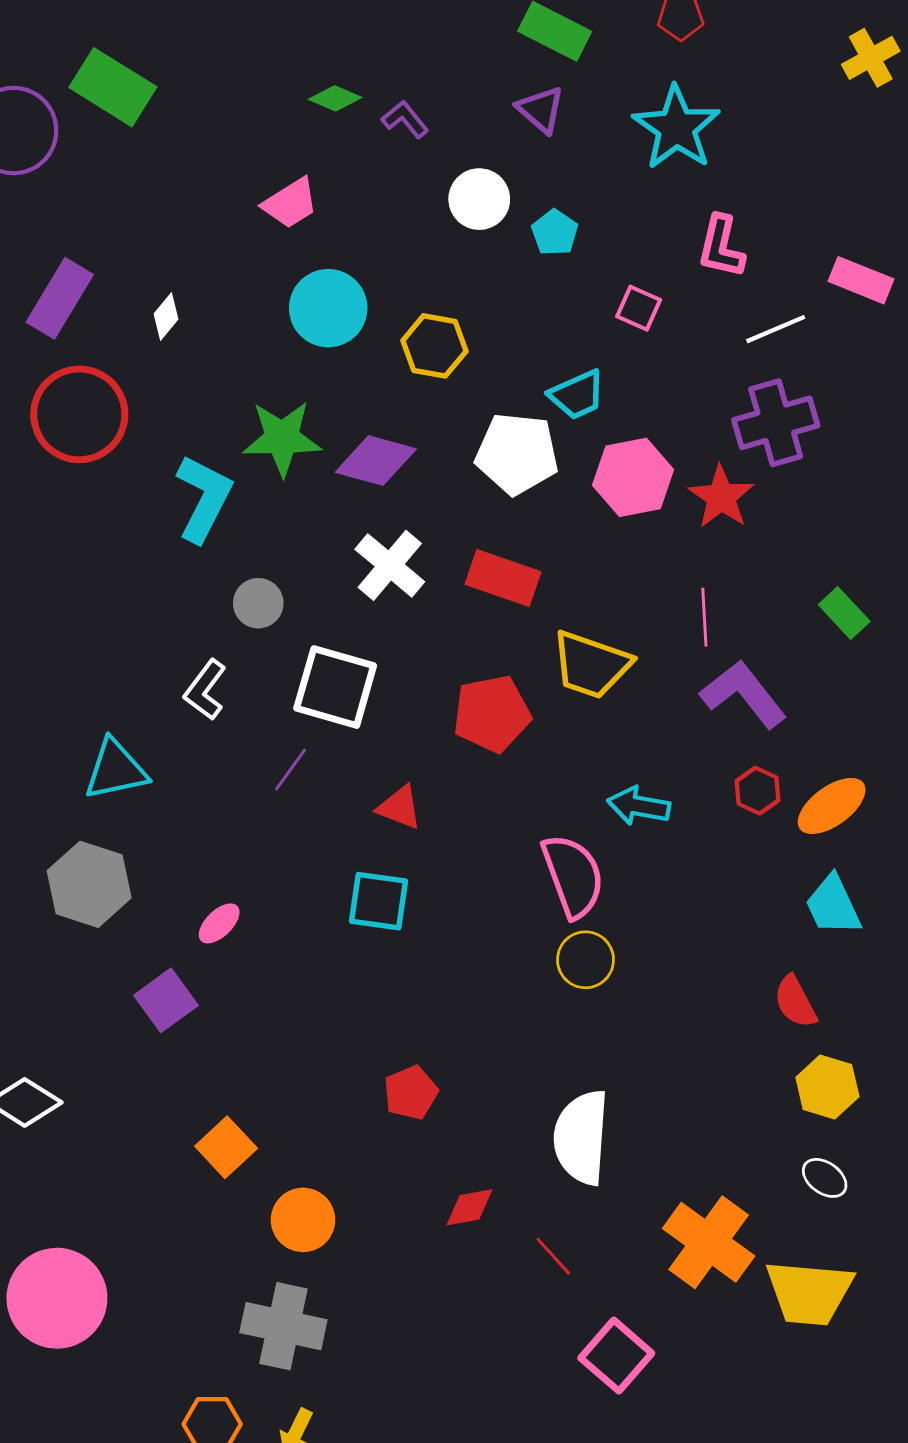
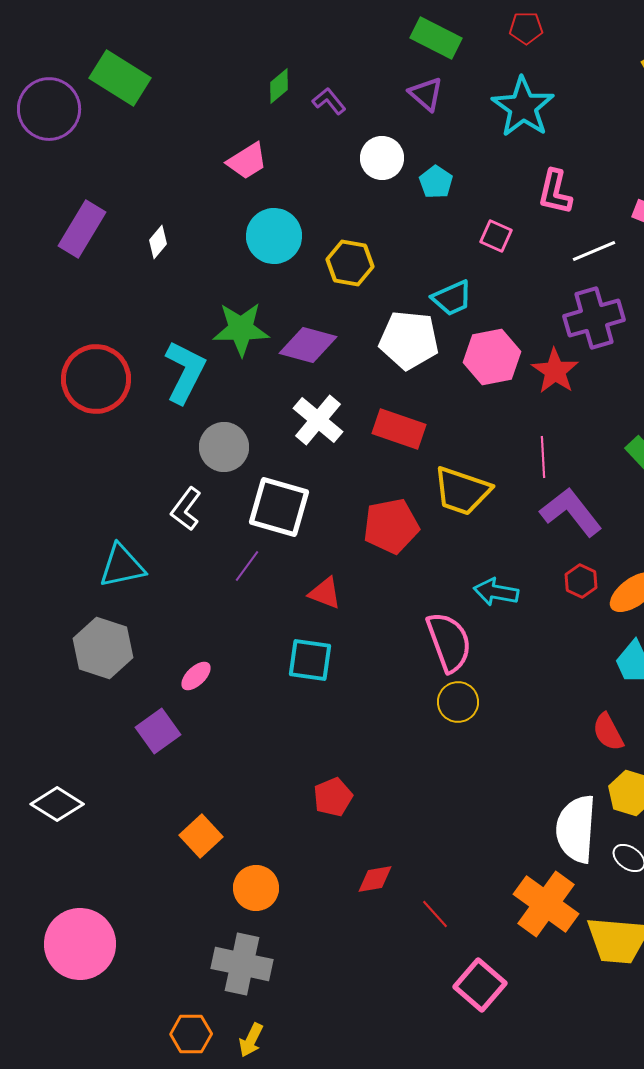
green diamond: (335, 98) -> (279, 86), turned -63
red circle: (79, 414) -> (96, 379), moved
gray circle: (258, 603) -> (224, 447), size x1.4
white semicircle: (581, 1137) -> (576, 829), moved

